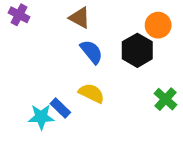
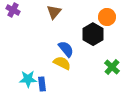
brown triangle: (80, 18) -> (54, 12), turned 42
blue semicircle: (92, 52) -> (66, 49), moved
blue rectangle: (60, 108) -> (42, 84), moved, turned 40

